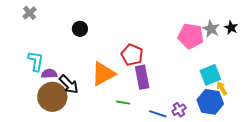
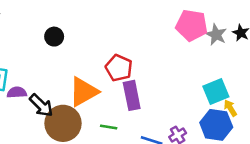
pink pentagon: (191, 36) -> (192, 25), moved
brown circle: (52, 97) -> (63, 123), moved

